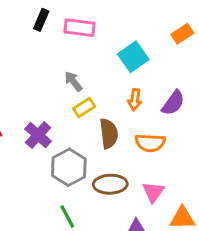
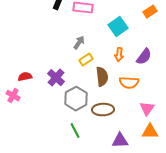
gray arrow: (73, 81) -> (79, 43), turned 72
pink triangle: (153, 192) -> (147, 109), moved

